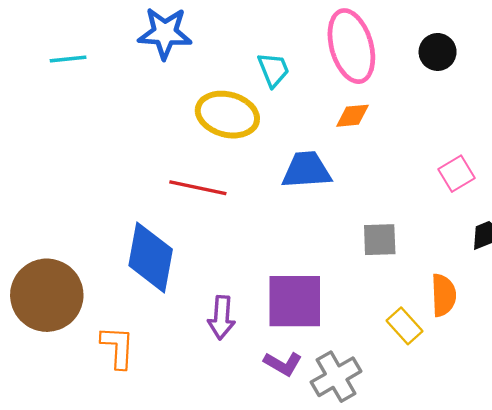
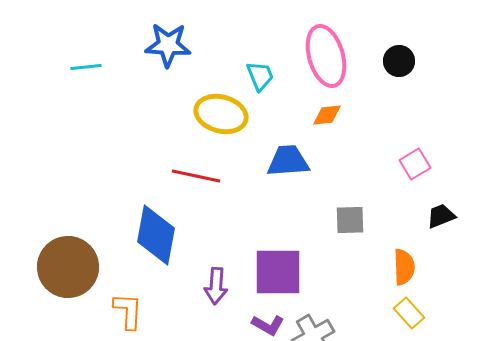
yellow rectangle: (405, 326) -> (409, 313), moved

